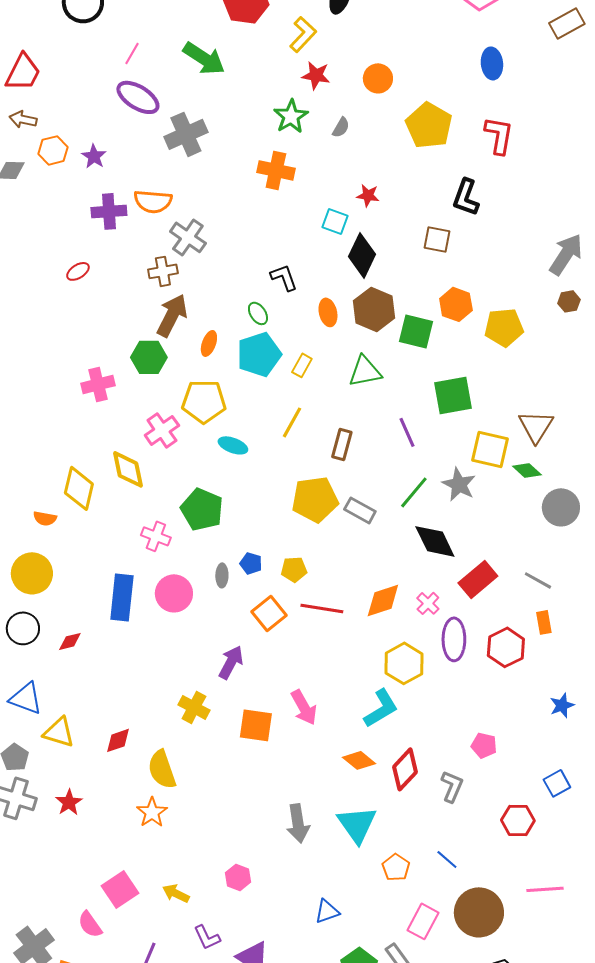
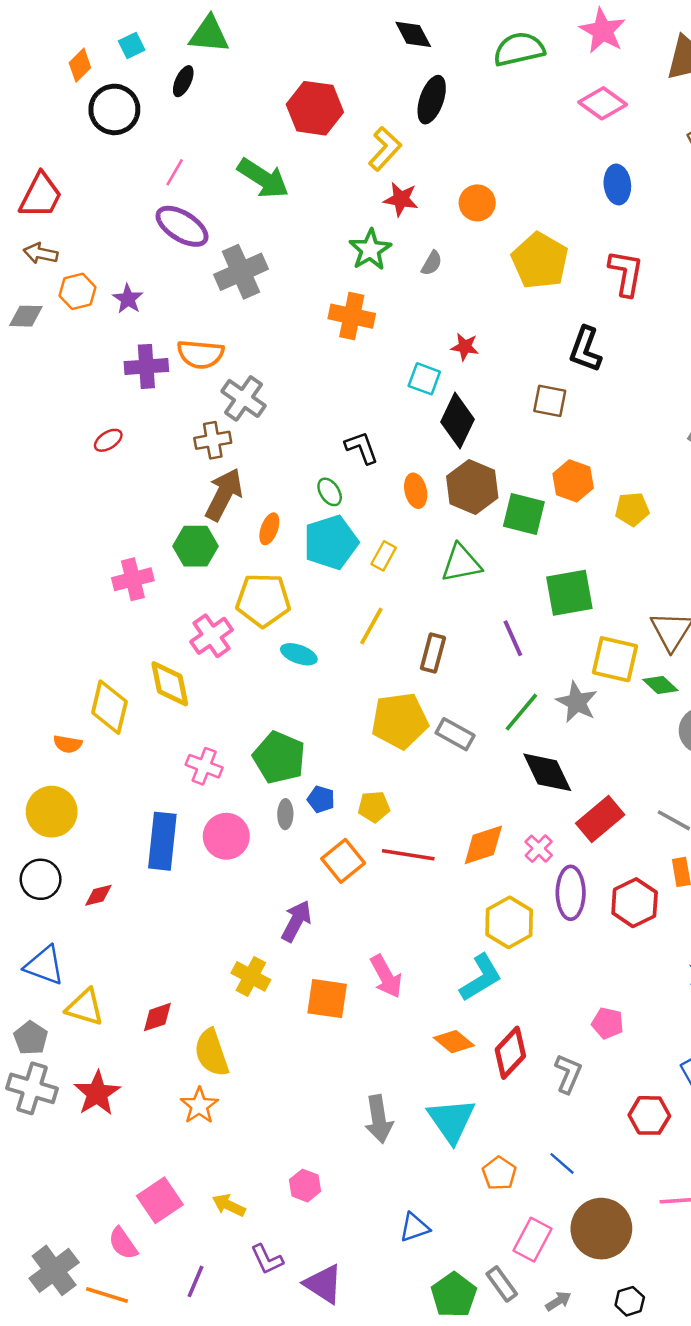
yellow pentagon: (504, 327) -> (632, 509), size x0.7
green pentagon: (202, 509) -> (279, 758), moved
red star: (69, 802) -> (97, 1093), size x1.4

